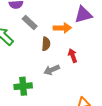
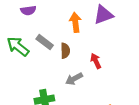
gray rectangle: (30, 23) -> (45, 42), moved
orange arrow: (62, 28) -> (75, 22), moved, turned -90

